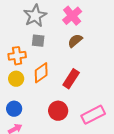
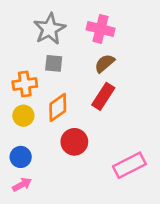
pink cross: (72, 16) -> (101, 29), turned -36
red rectangle: (71, 79) -> (103, 96), moved
red circle: (58, 111) -> (74, 142), moved

